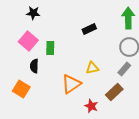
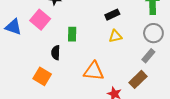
pink square: (28, 41) -> (40, 20), moved
yellow triangle: (92, 68) -> (115, 36), moved
orange triangle: (71, 84) -> (94, 71), turned 40

